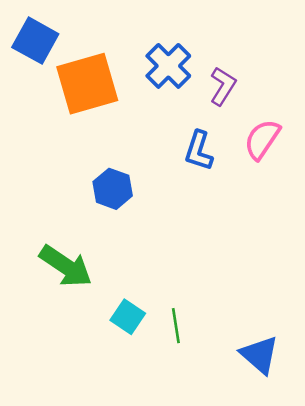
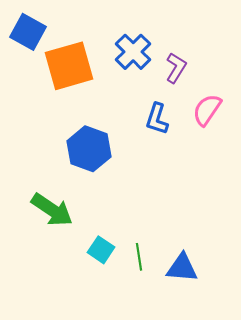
blue hexagon: (113, 189) -> (89, 149), size x1.4
blue triangle: (260, 355) -> (182, 268), moved, turned -36

